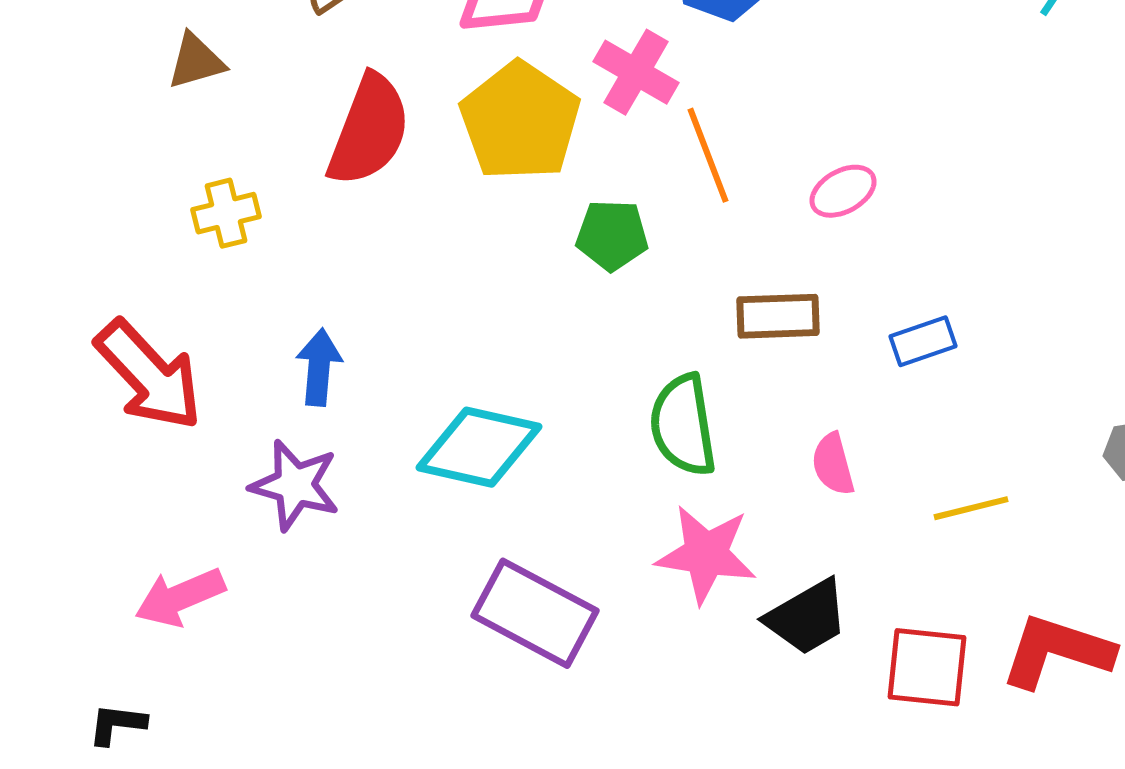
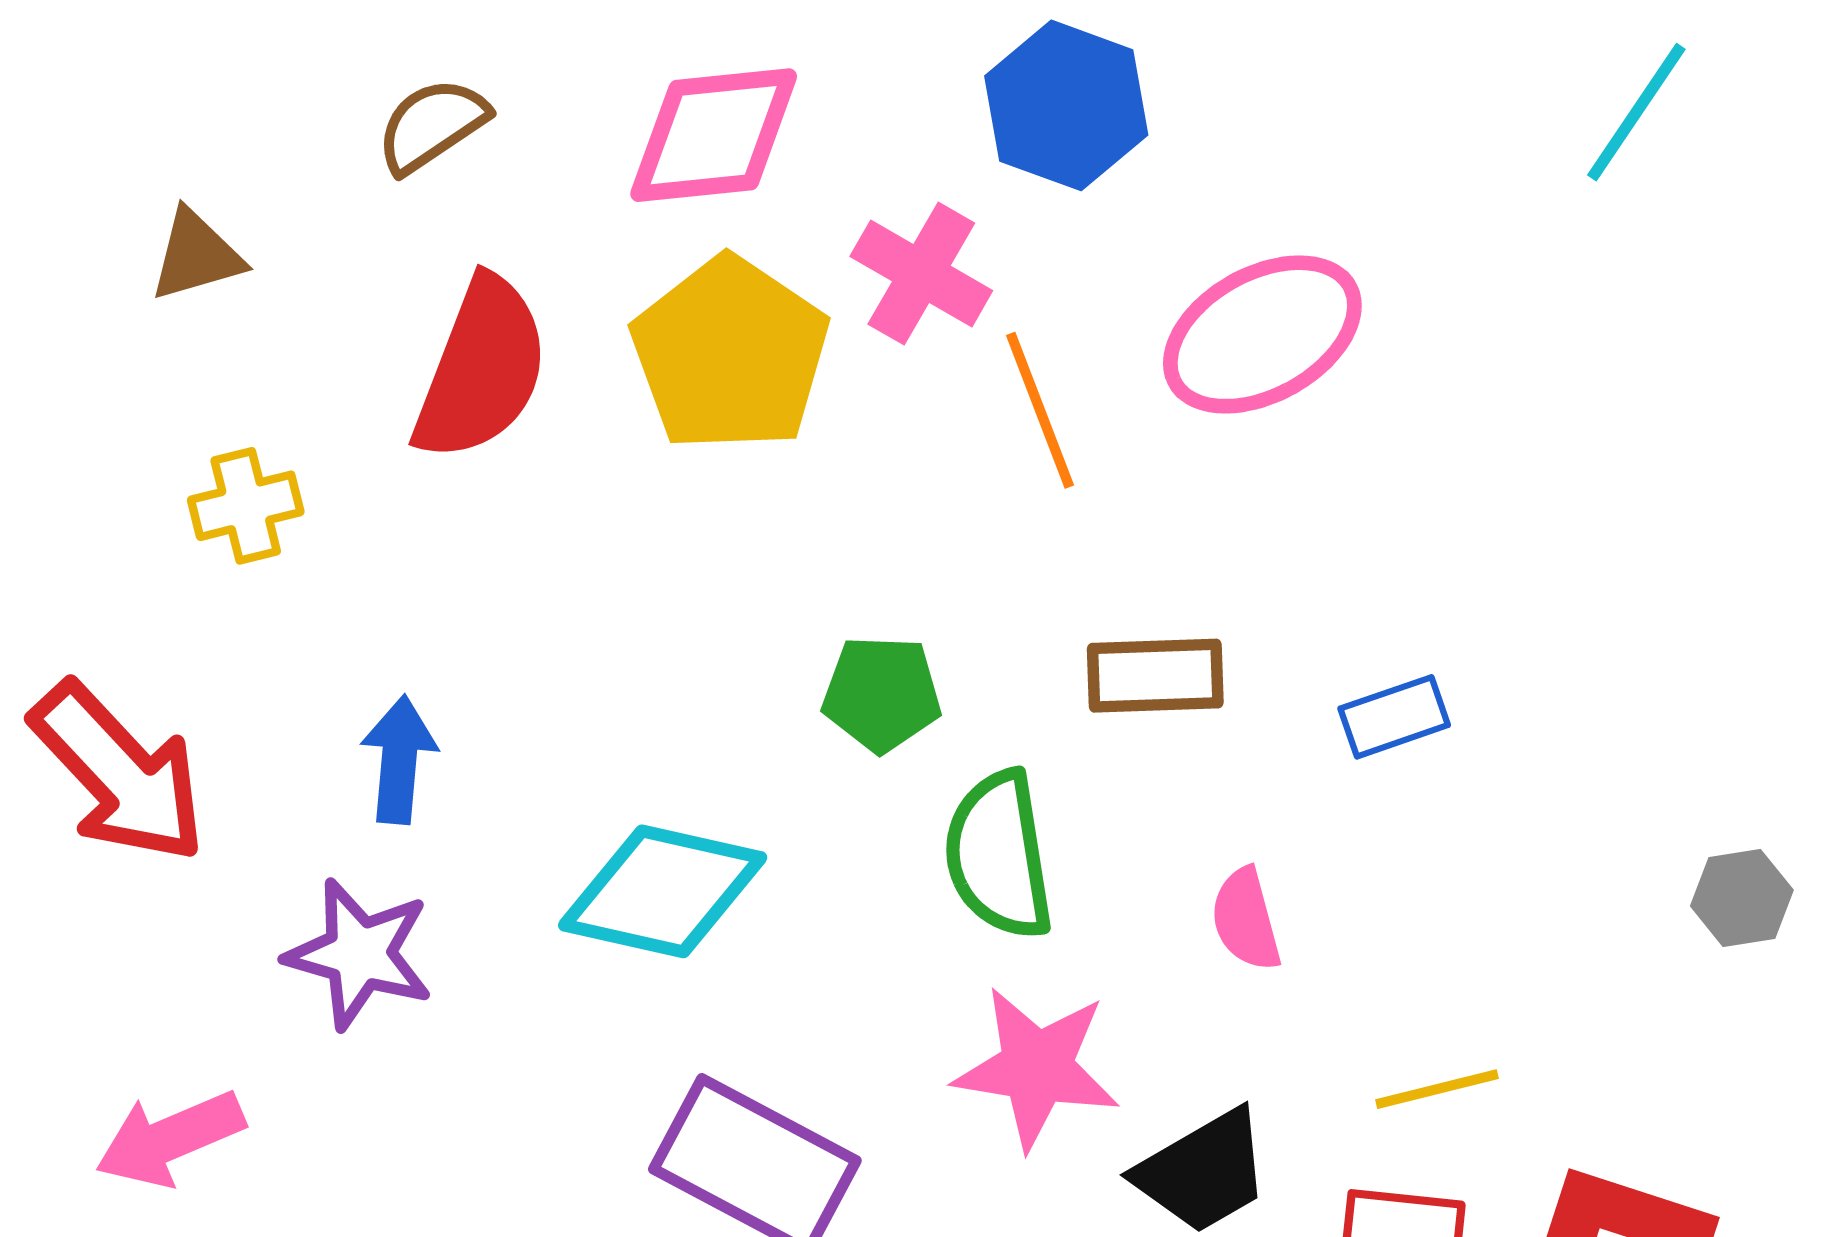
pink ellipse: (843, 191) -> (1262, 334), moved, size x1.8
green pentagon: (612, 235) -> (882, 694), moved
yellow line: (971, 508) -> (1437, 1089), moved

